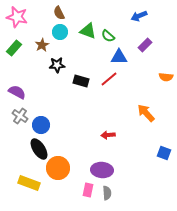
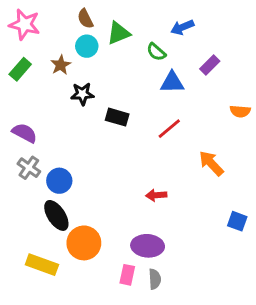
blue arrow: (139, 16) -> (182, 27), moved
green triangle: (88, 31) -> (119, 33), moved, turned -42
red line: (109, 79) -> (169, 129), moved

